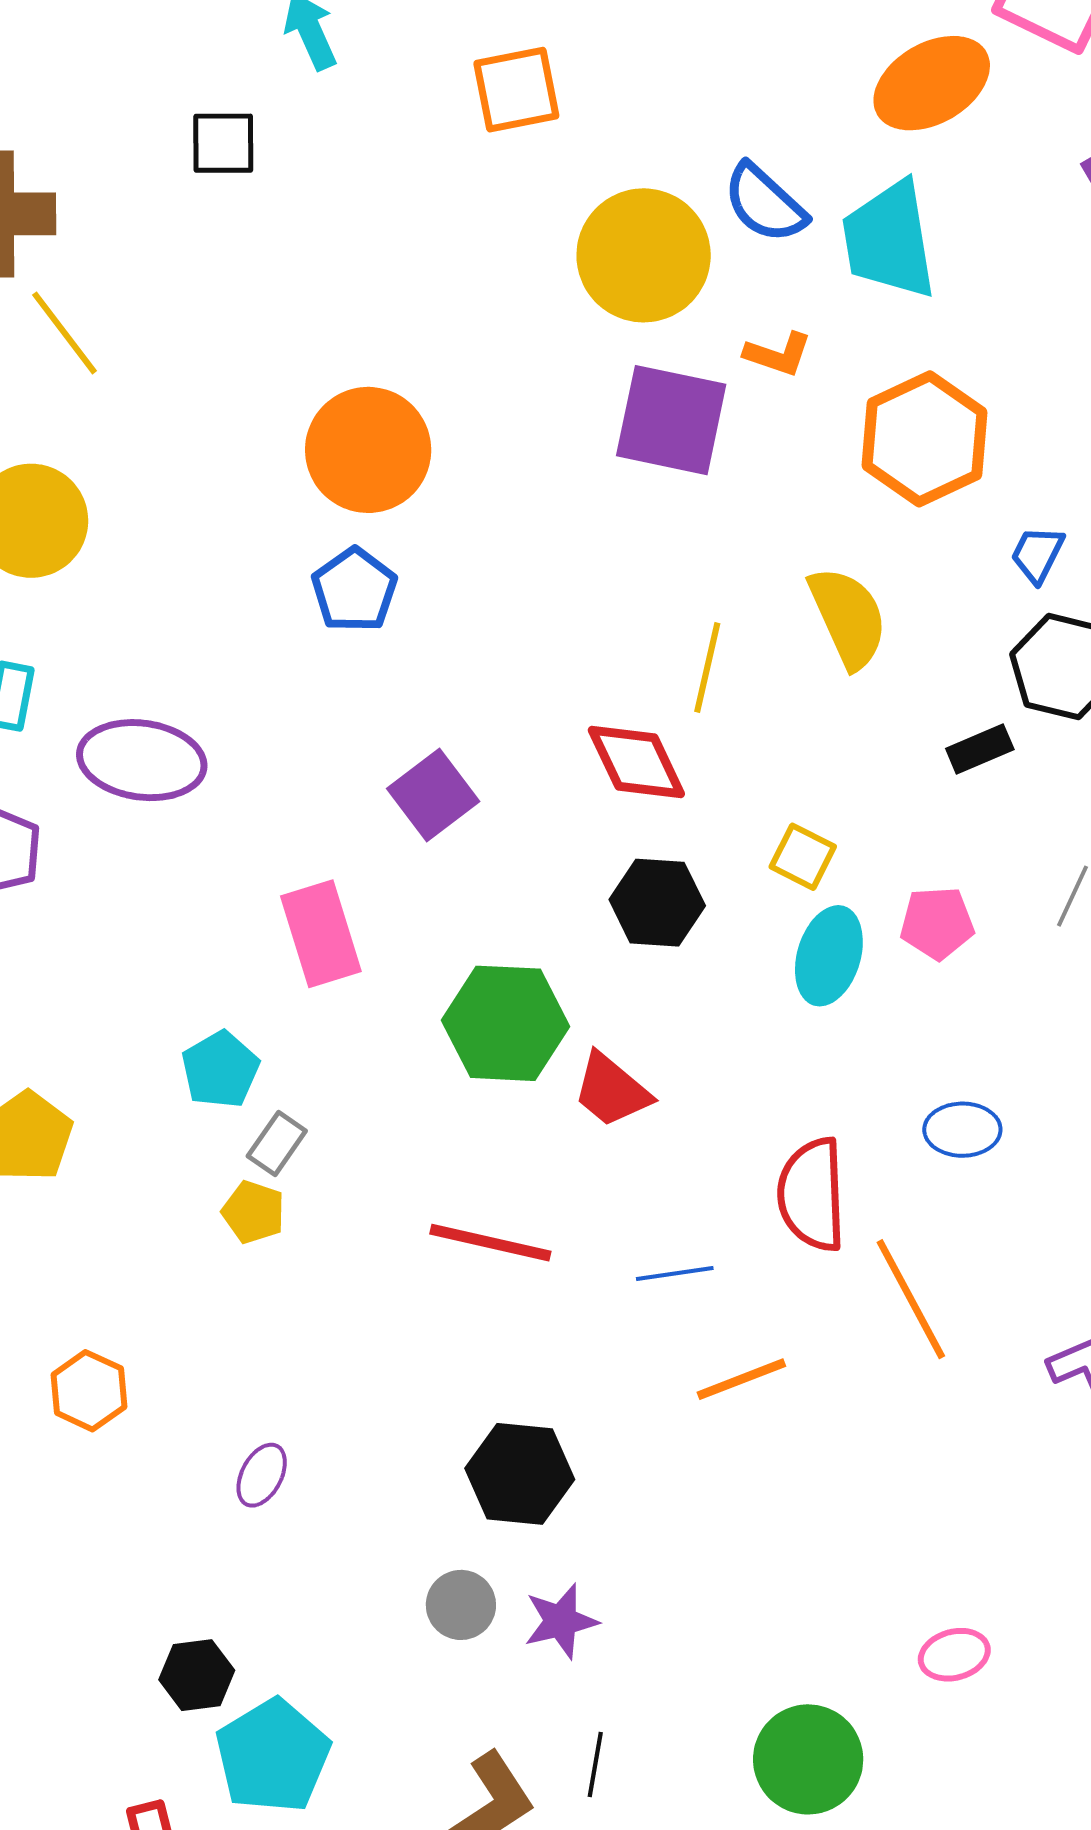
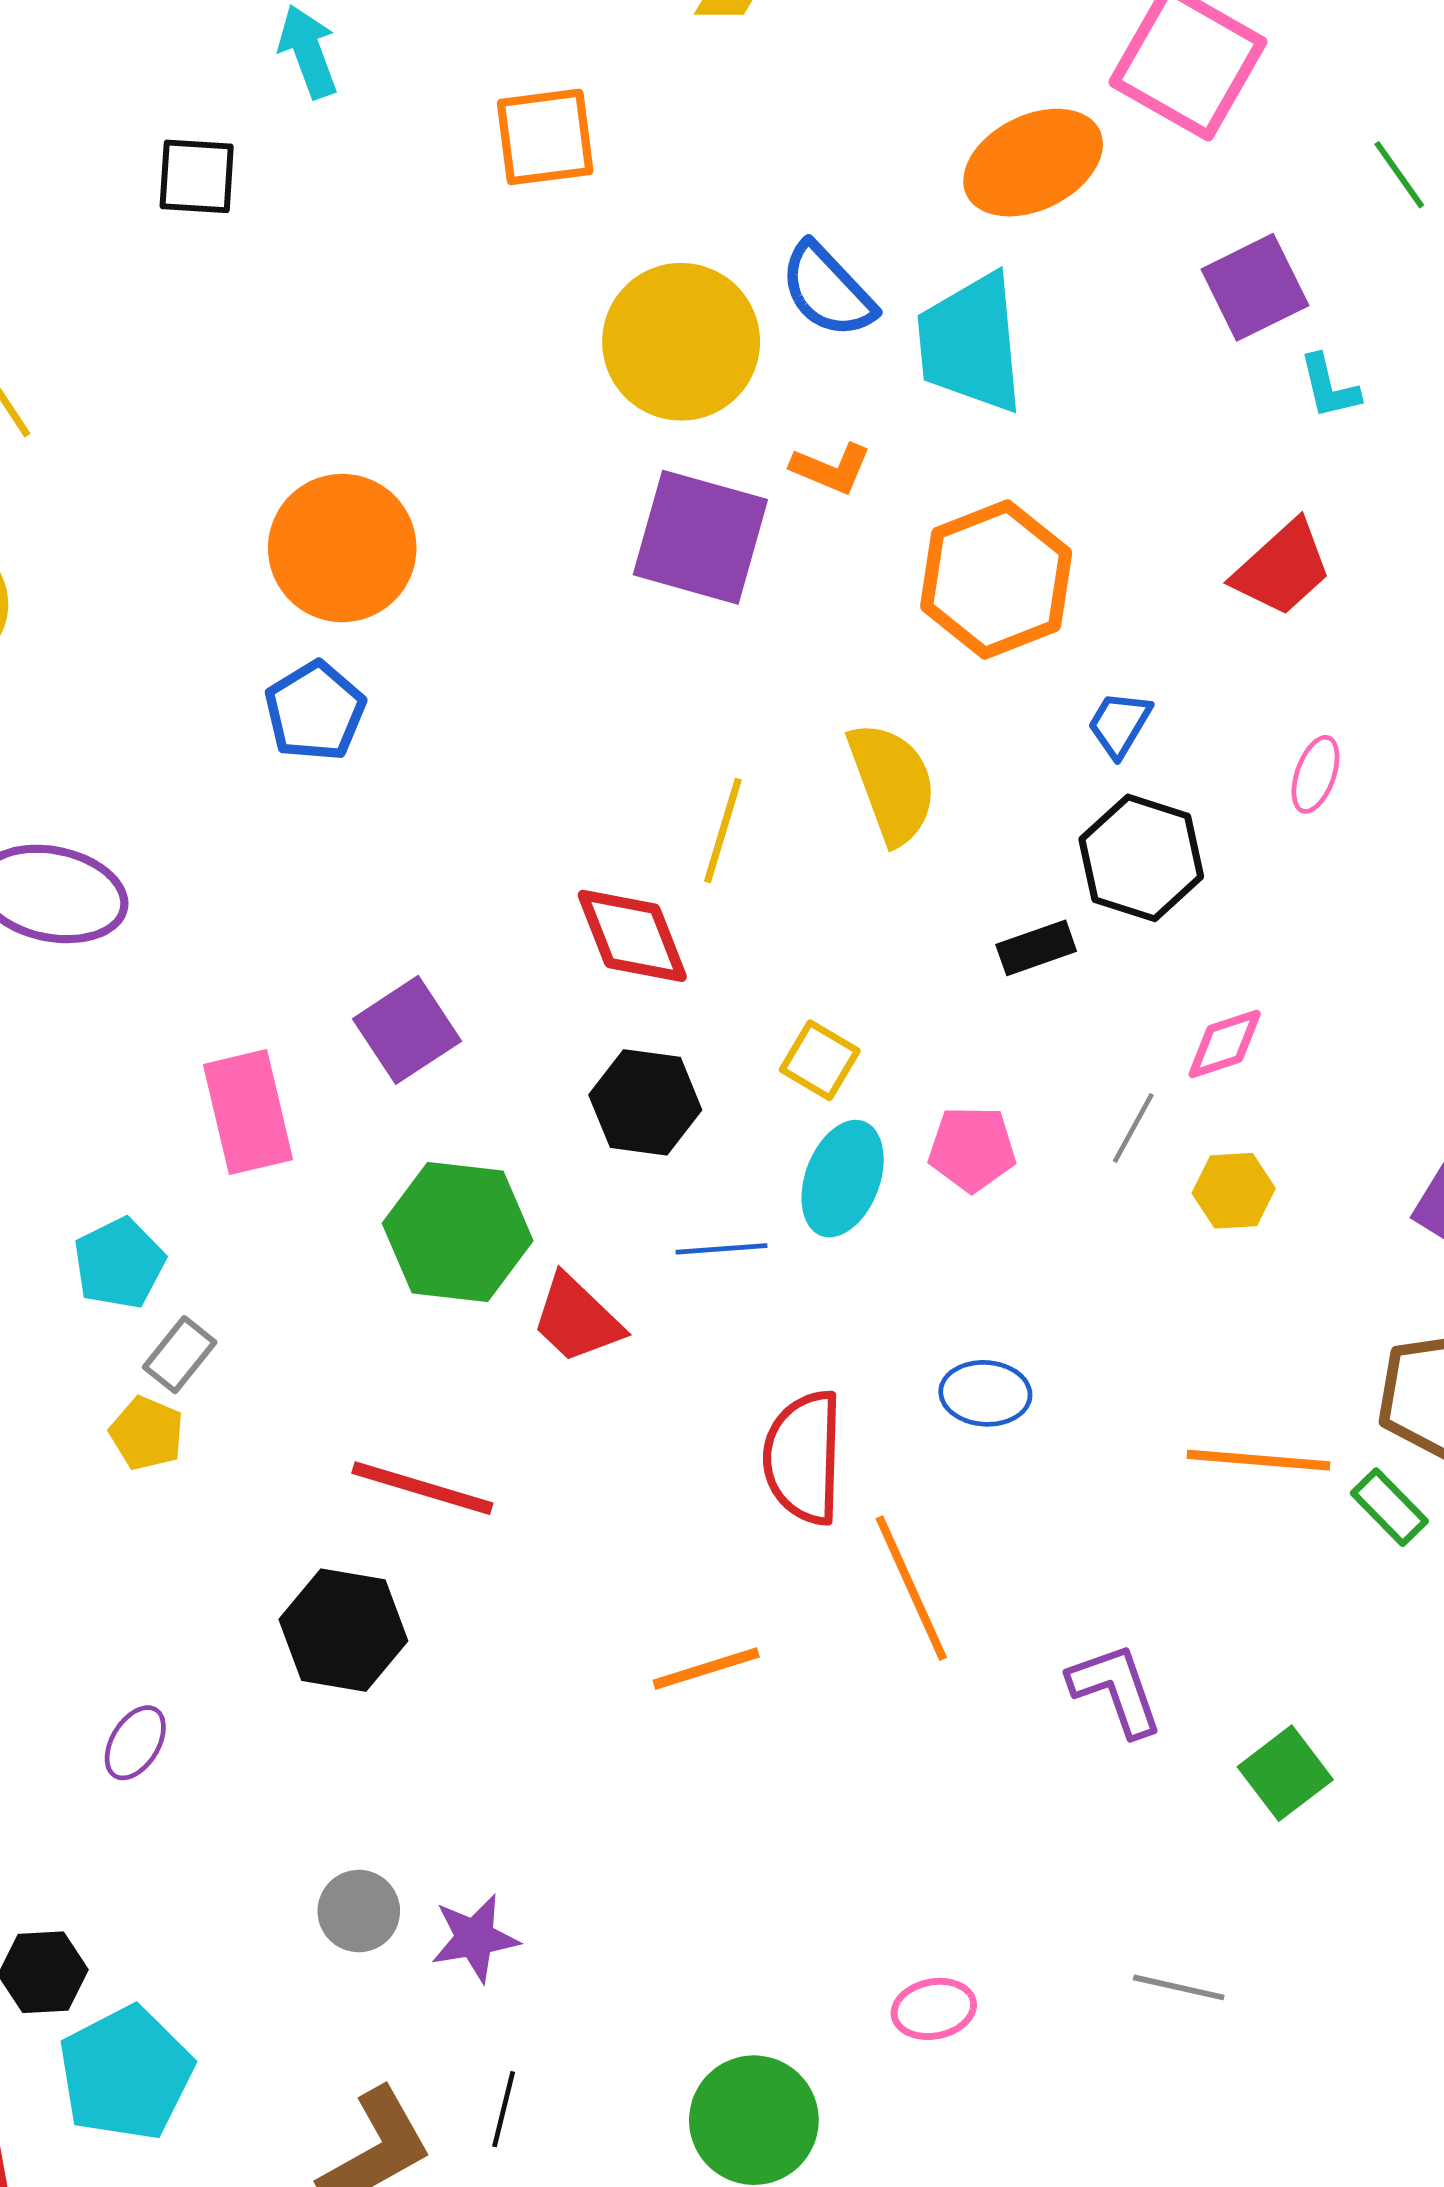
purple square: (433, 795) -> (407, 1030), moved
blue line: (675, 1274) -> (722, 1249), moved
black hexagon: (520, 1474) -> (343, 1630), moved

